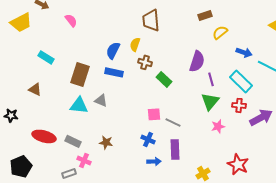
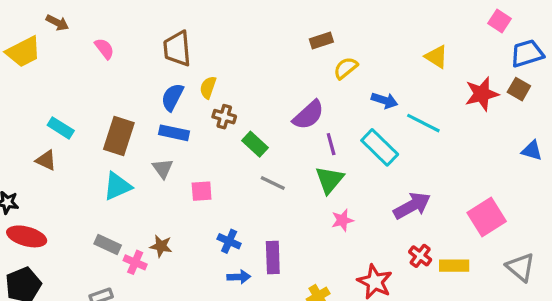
brown trapezoid: (151, 20) -> (177, 49), moved
cyan rectangle: (46, 57) -> (61, 128), moved
purple semicircle: (197, 61) -> (308, 115), turned 30
gray triangle: (101, 100) -> (163, 168), moved, turned 32
cyan triangle: (79, 105) -> (117, 186), turned -30
red cross: (239, 105) -> (420, 256), moved, turned 32
pink square: (154, 114) -> (202, 191), moved
gray line: (173, 122) -> (273, 183), moved
red ellipse: (44, 136) -> (27, 236), moved
pink cross: (84, 160) -> (135, 262), moved

